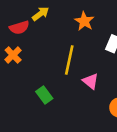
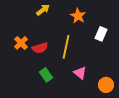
red semicircle: (19, 28) -> (40, 48), moved
pink triangle: (91, 81) -> (80, 73), moved

